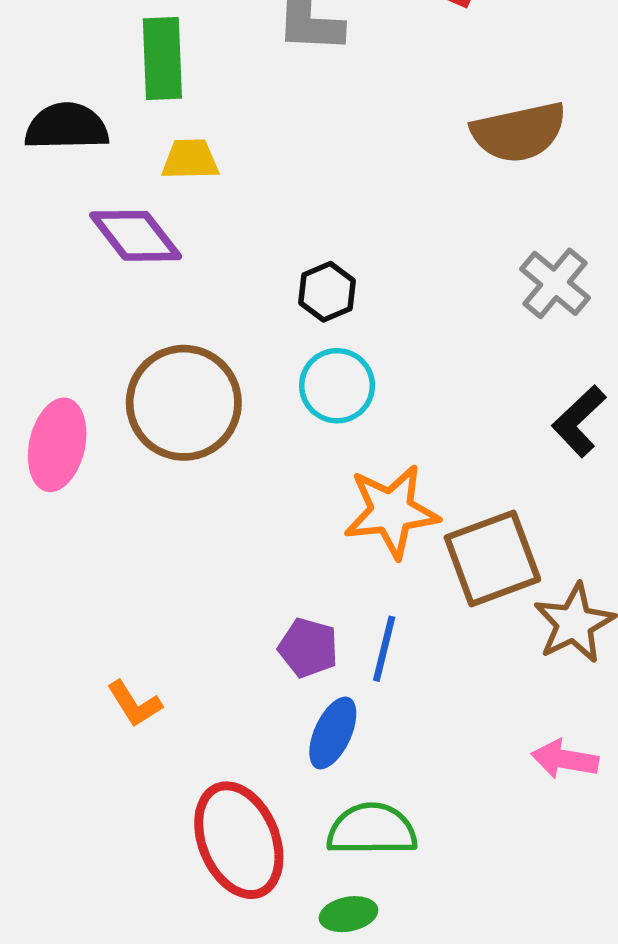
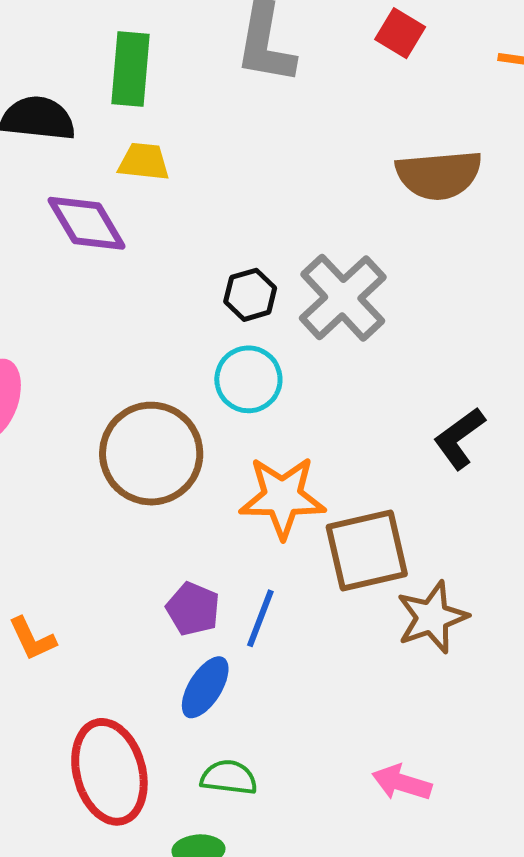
gray cross: (555, 283) -> (343, 298), moved, size x1.4
brown circle: (184, 403) -> (151, 454), moved
pink arrow: (565, 759) -> (402, 783), moved
green semicircle: (372, 830) -> (229, 777), size x0.7

